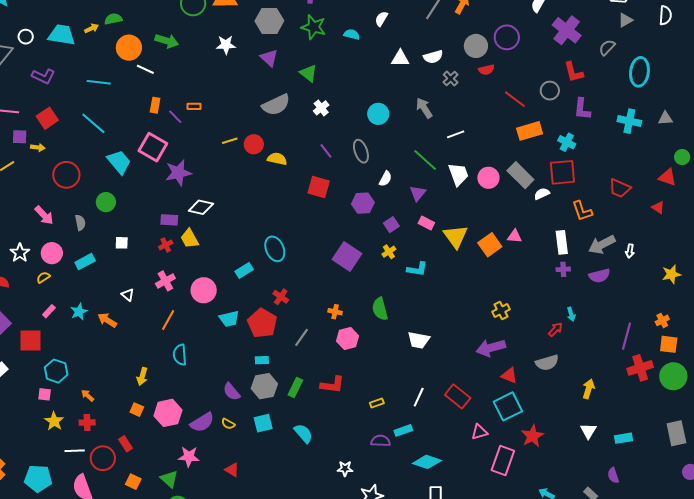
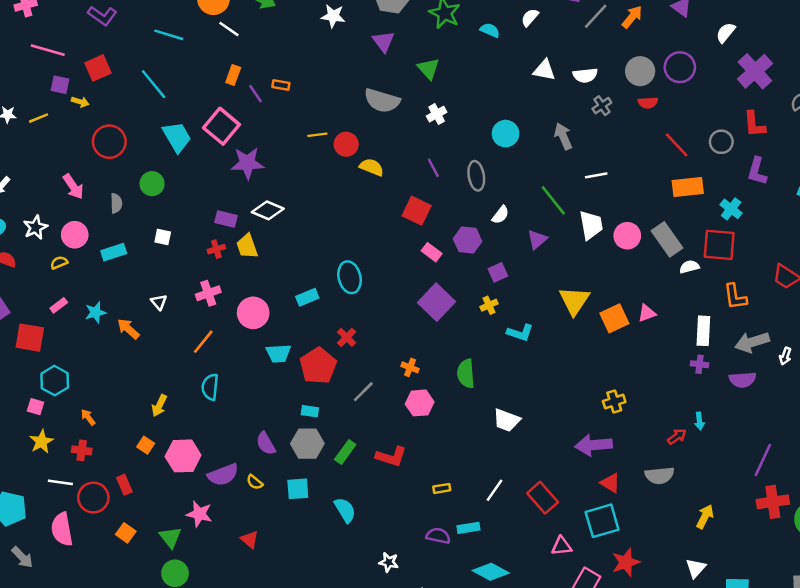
gray semicircle: (276, 105) -> (382, 101), turned 32
pink rectangle: (426, 223) -> (432, 252), moved
pink triangle: (515, 236) -> (647, 313), turned -35

